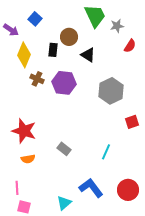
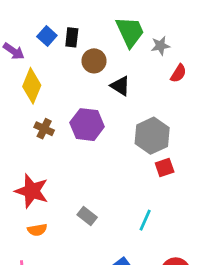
black rectangle: (53, 50) -> (72, 37), moved
brown cross: (37, 79) -> (44, 129), moved
red square: (132, 122) -> (165, 167), moved

